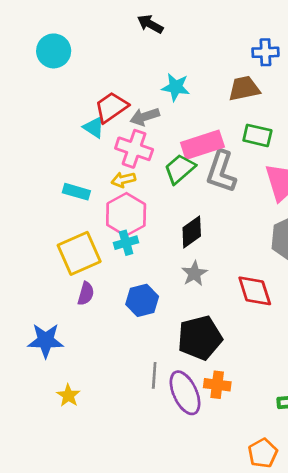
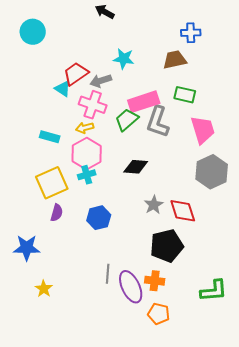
black diamond: (192, 232) -> (136, 167), turned 40
gray star: (194, 273) -> (154, 205), moved
black pentagon: (200, 338) -> (167, 246), moved
orange pentagon: (263, 453) -> (159, 314), moved, turned -30

